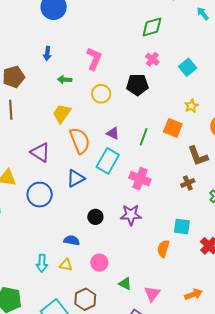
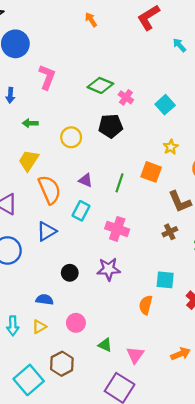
green diamond: (152, 27) -> (100, 85), moved, turned 40
pink L-shape: (94, 59) -> (47, 77), moved
cyan rectangle: (108, 161) -> (81, 211), size x0.7
yellow triangle: (66, 265) -> (39, 327), turned -40

